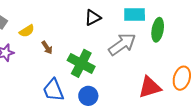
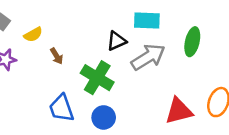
cyan rectangle: (135, 14) -> (147, 20), moved
black triangle: (93, 18) -> (117, 41), moved

